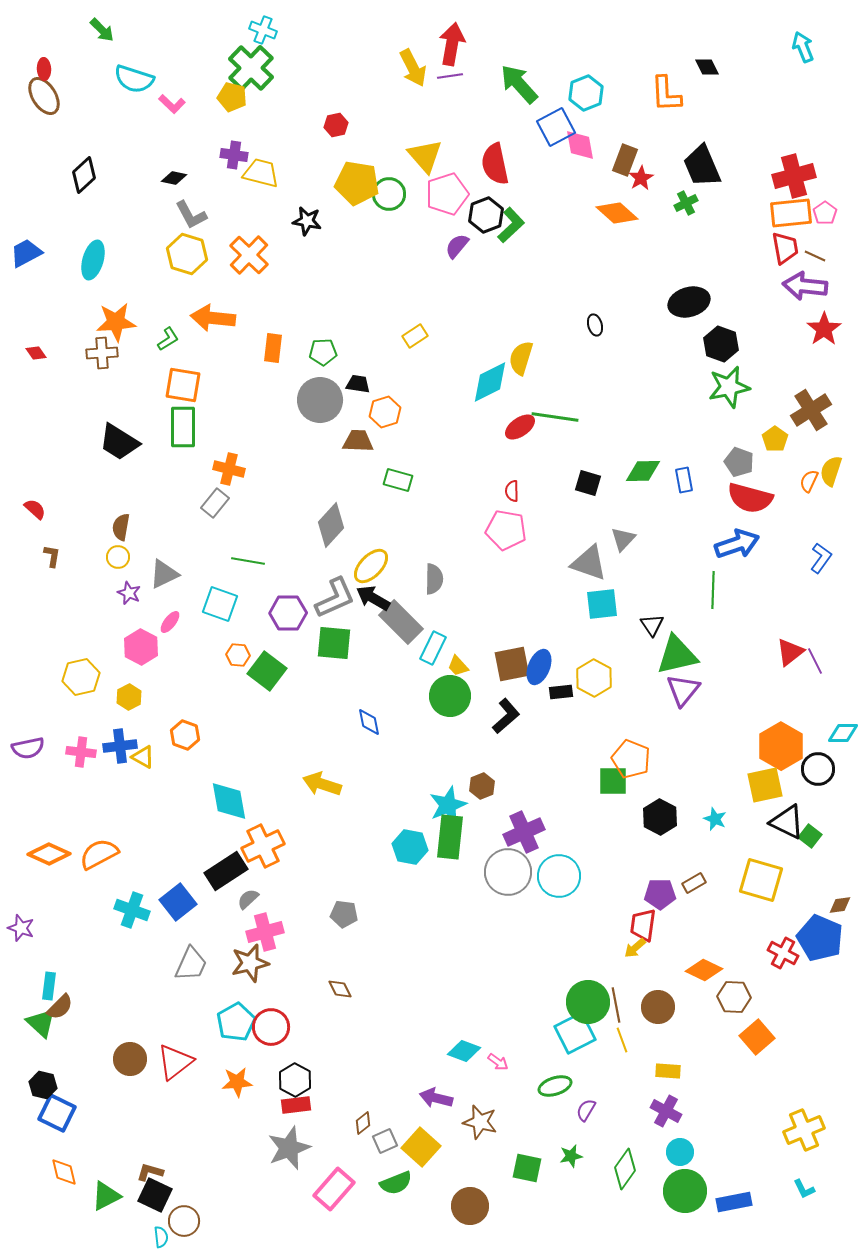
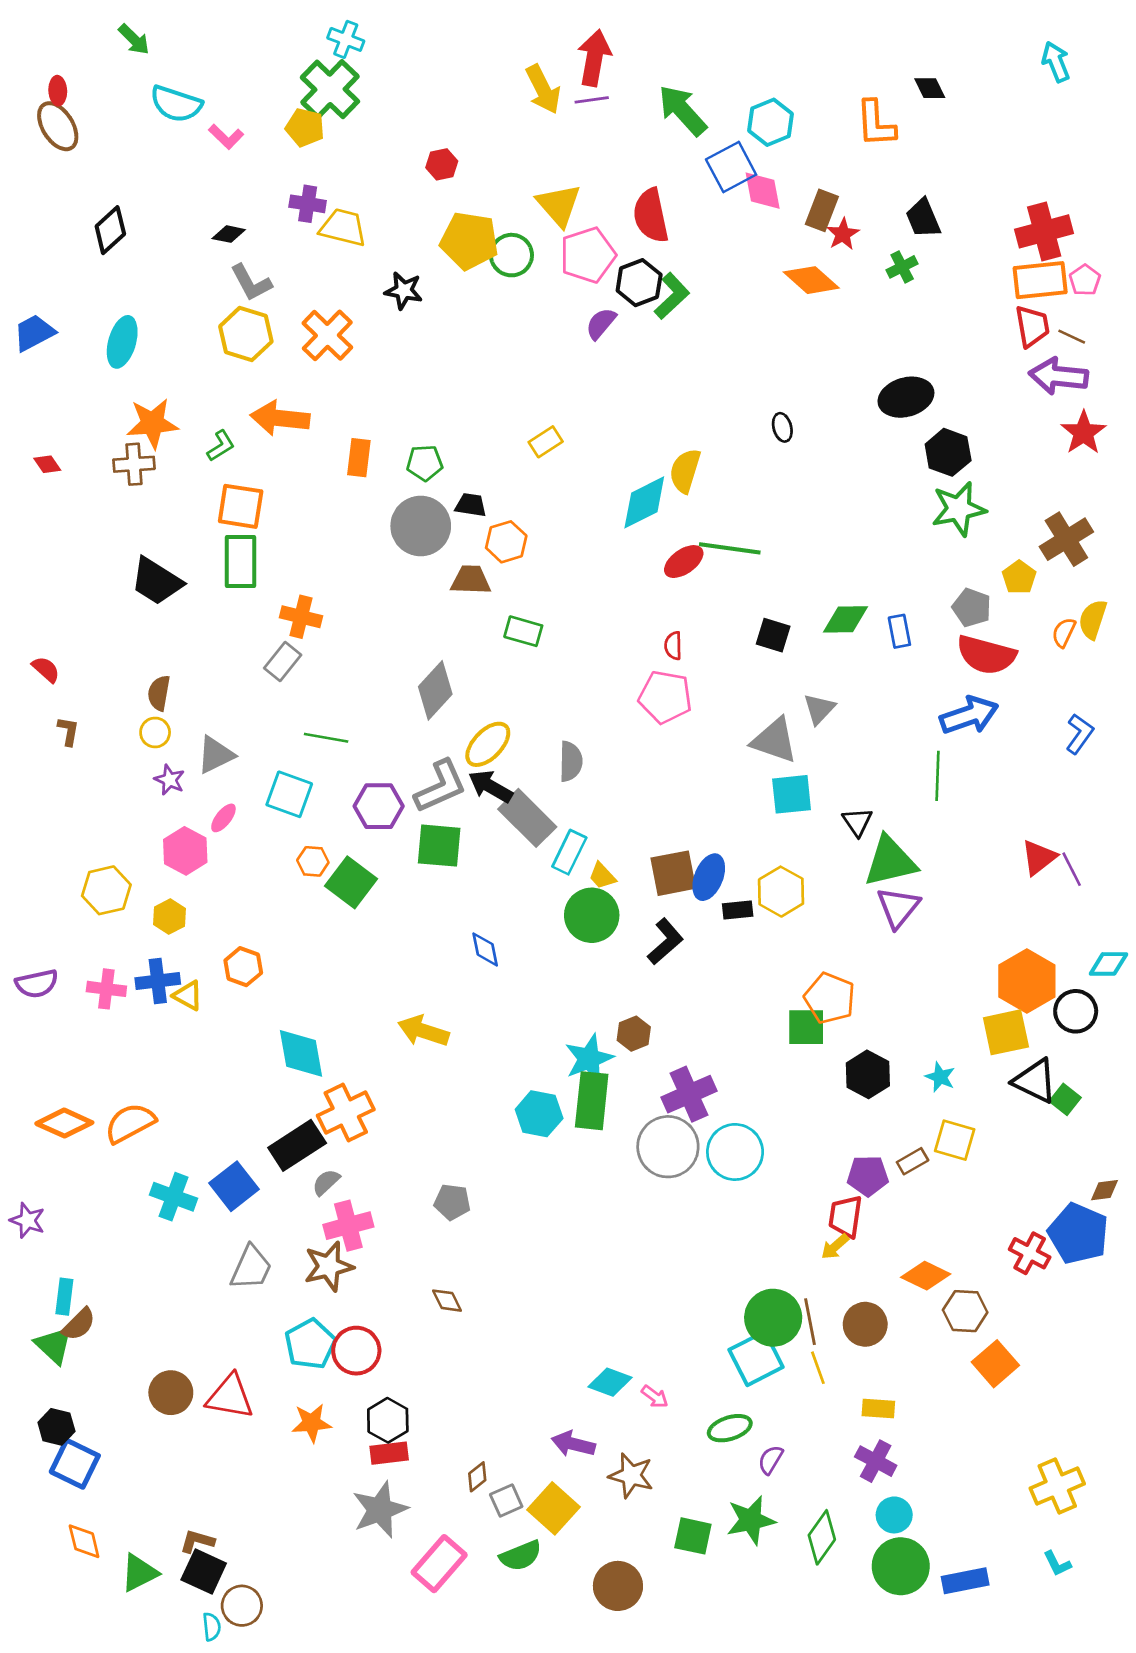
black trapezoid: (702, 166) -> (923, 218), size x0.7
yellow square: (761, 880) -> (955, 1140), moved, size x0.7
red triangle: (175, 1062) -> (230, 1397), turned 48
green star: (571, 1156) -> (751, 1520), size x1.6

